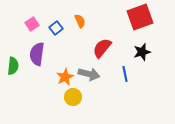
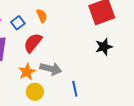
red semicircle: (102, 48) -> (33, 43), moved
blue line: (125, 74) -> (75, 89), moved

